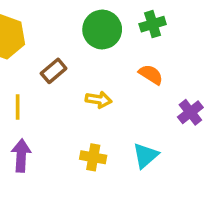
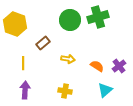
green cross: (153, 24) -> (98, 17), size x1.5
orange semicircle: (151, 75) -> (97, 66), moved
cyan triangle: (145, 156) -> (105, 90), moved

